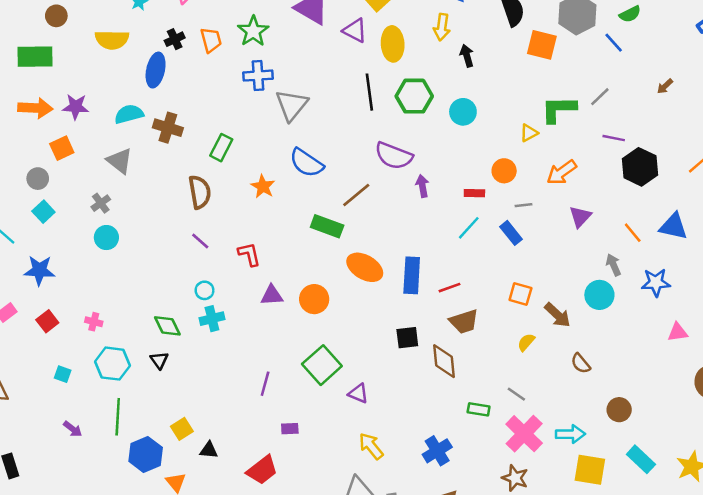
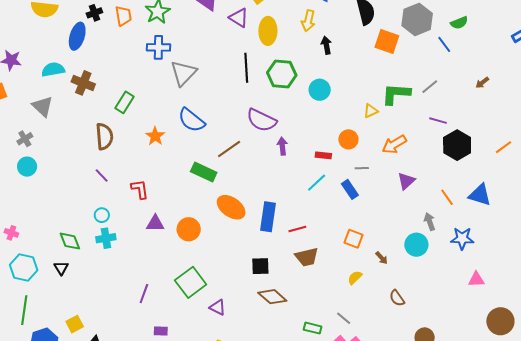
brown arrow: (557, 315) -> (382, 258), size x0.6
brown diamond: (444, 361) -> (272, 297), moved, turned -48

